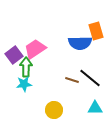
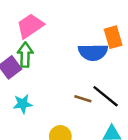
pink trapezoid: (35, 49) -> (30, 26), moved
green arrow: (26, 67) -> (25, 55), moved

